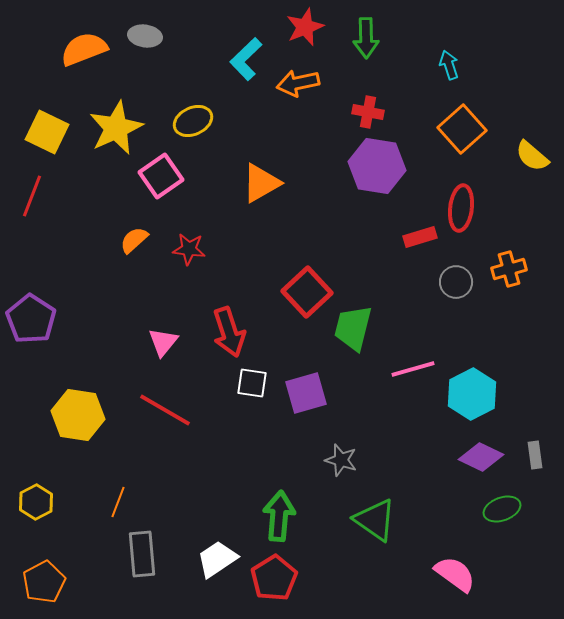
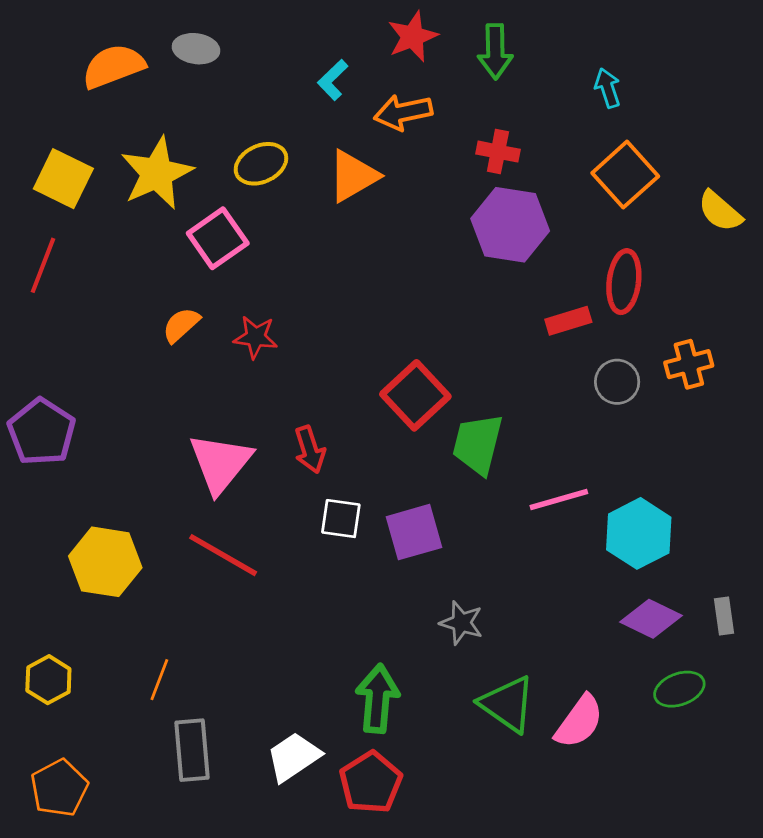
cyan L-shape: (246, 59) -> (333, 80), size x0.7
orange triangle: (261, 183) -> (353, 176), moved
red arrow: (229, 332) -> (310, 449), size x0.7
pink triangle: (163, 342) -> (220, 463), size x1.6
pink semicircle: (455, 574) -> (579, 722), moved, turned 90

